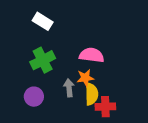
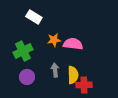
green cross: (43, 60) -> (23, 51), moved
orange star: (85, 78) -> (54, 40), moved

